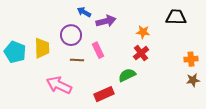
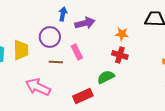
blue arrow: (84, 12) -> (63, 14), turned 72
red cross: (141, 53) -> (120, 55), turned -35

